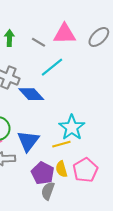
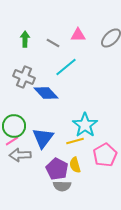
pink triangle: (64, 34) -> (78, 35), size x0.7
pink pentagon: (85, 170) -> (105, 155), moved
gray semicircle: (48, 191) -> (62, 186), turned -108

